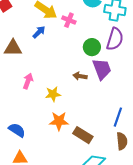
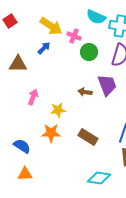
green circle: (92, 47) -> (89, 52), moved
orange star: (59, 121) -> (51, 133), moved
brown rectangle: (83, 135) -> (88, 137), moved

